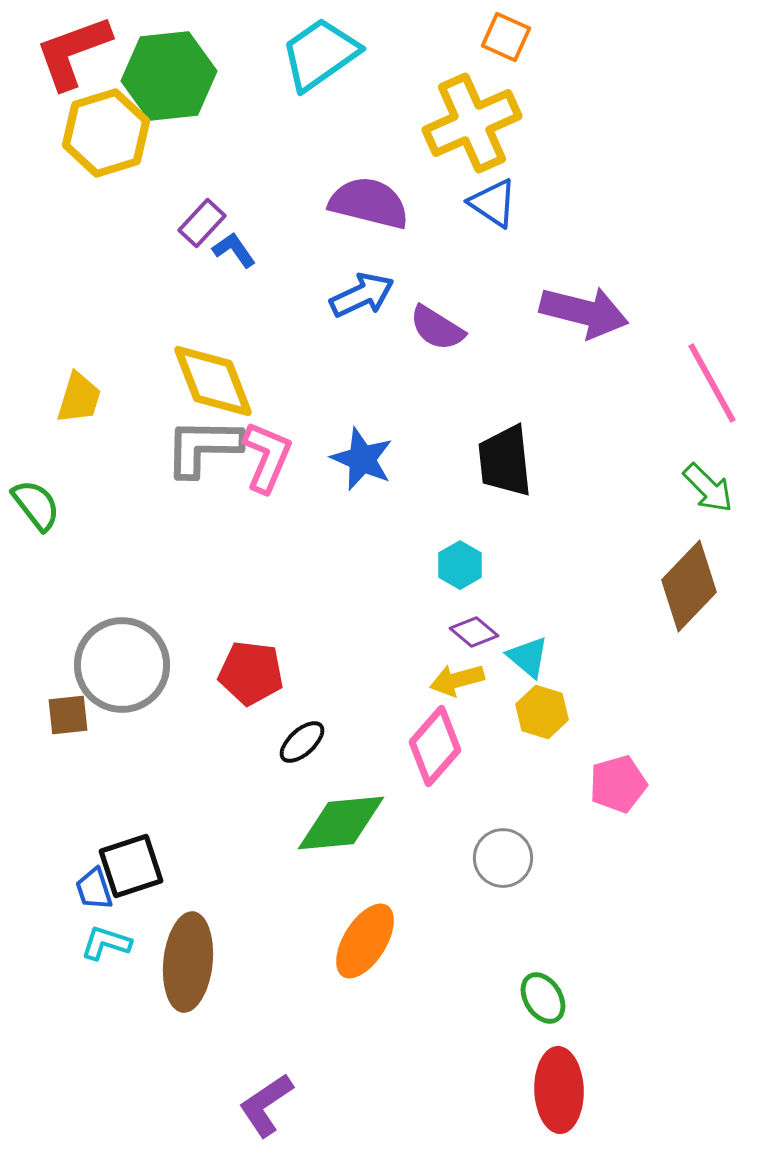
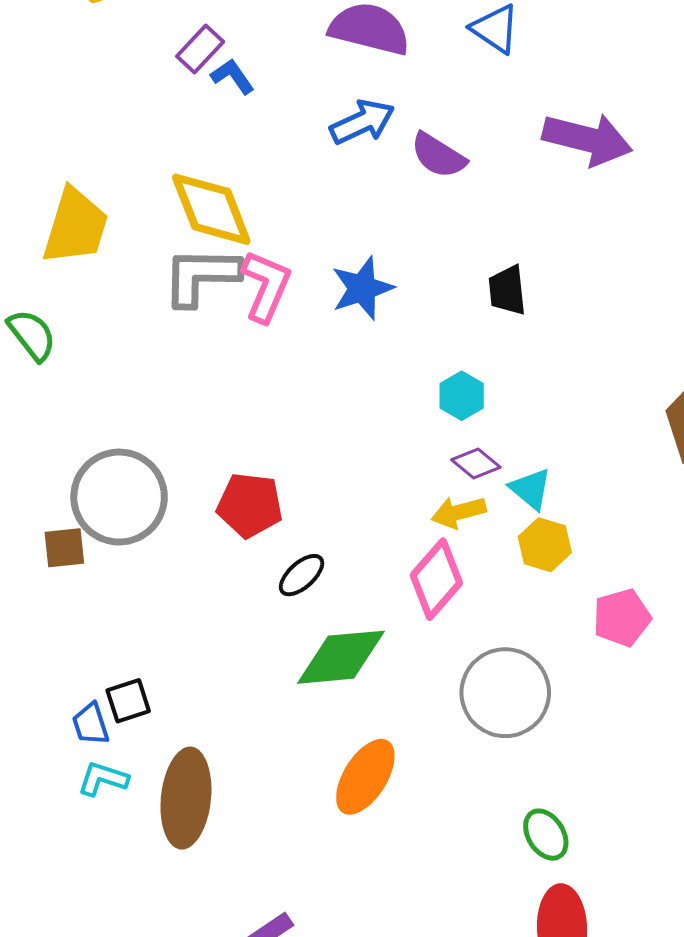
yellow trapezoid: (79, 398) -> (75, 226), size x1.5
blue star: (362, 459) -> (362, 288), turned 30
black trapezoid: (505, 461) -> (507, 290), size x0.7
gray circle: (503, 858) -> (505, 693), size x1.5
black square: (131, 866) -> (128, 701), size x0.7

